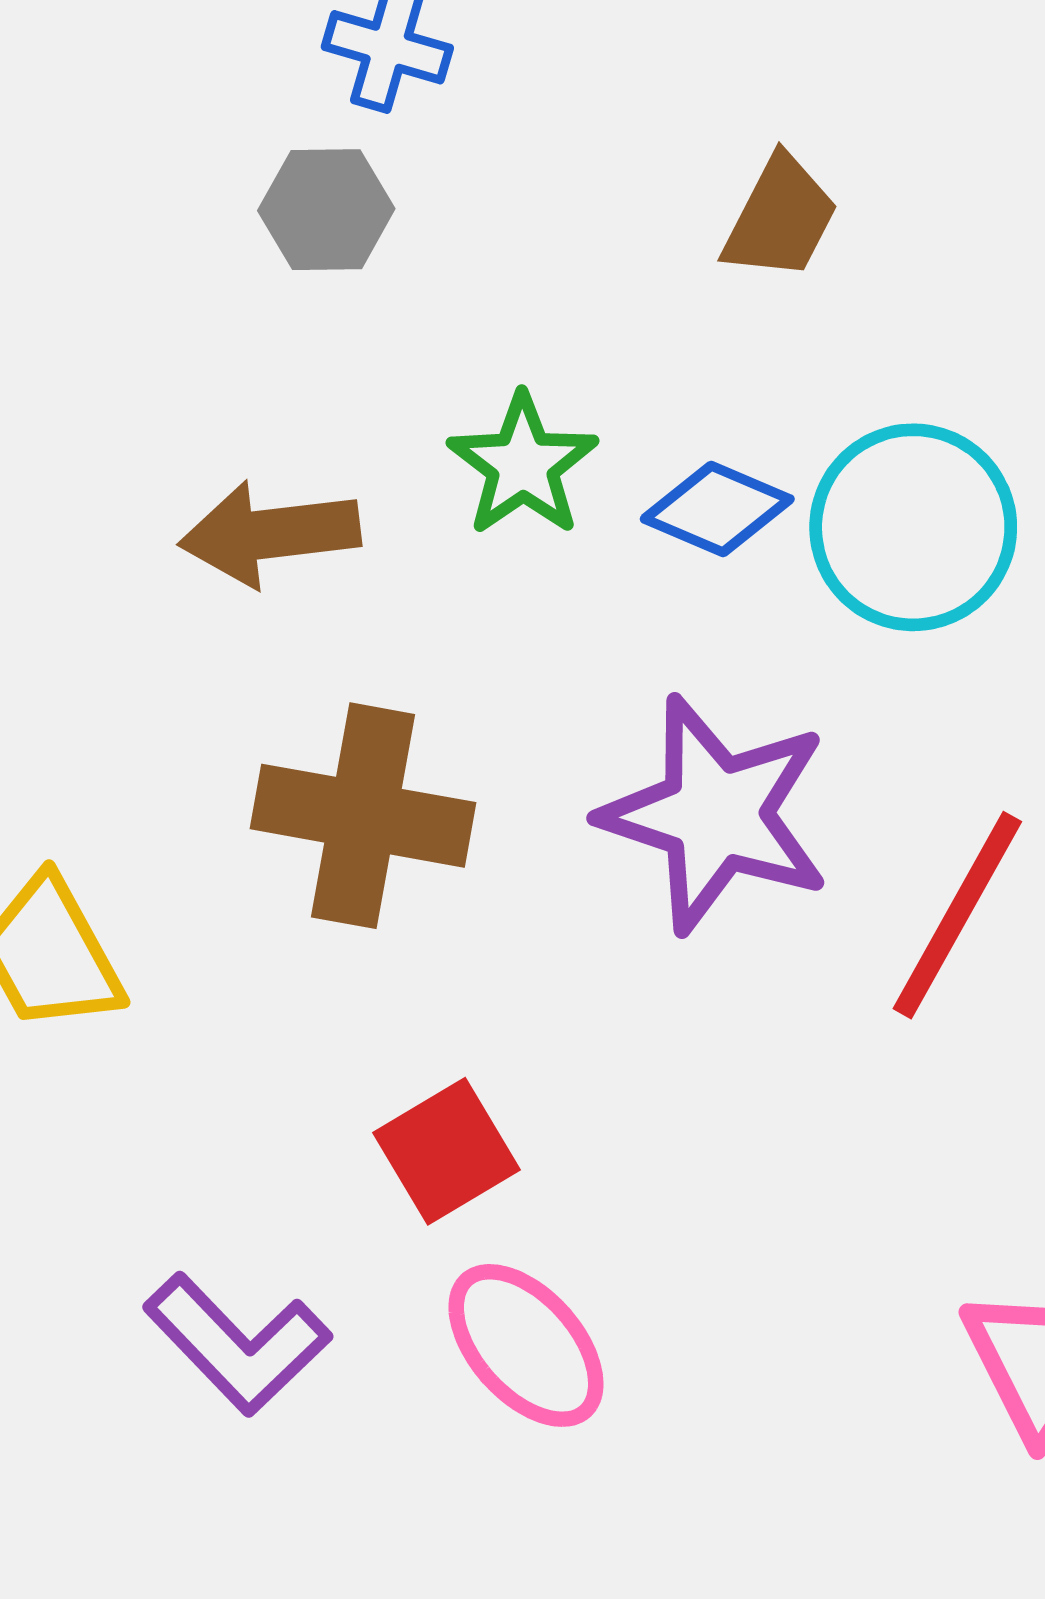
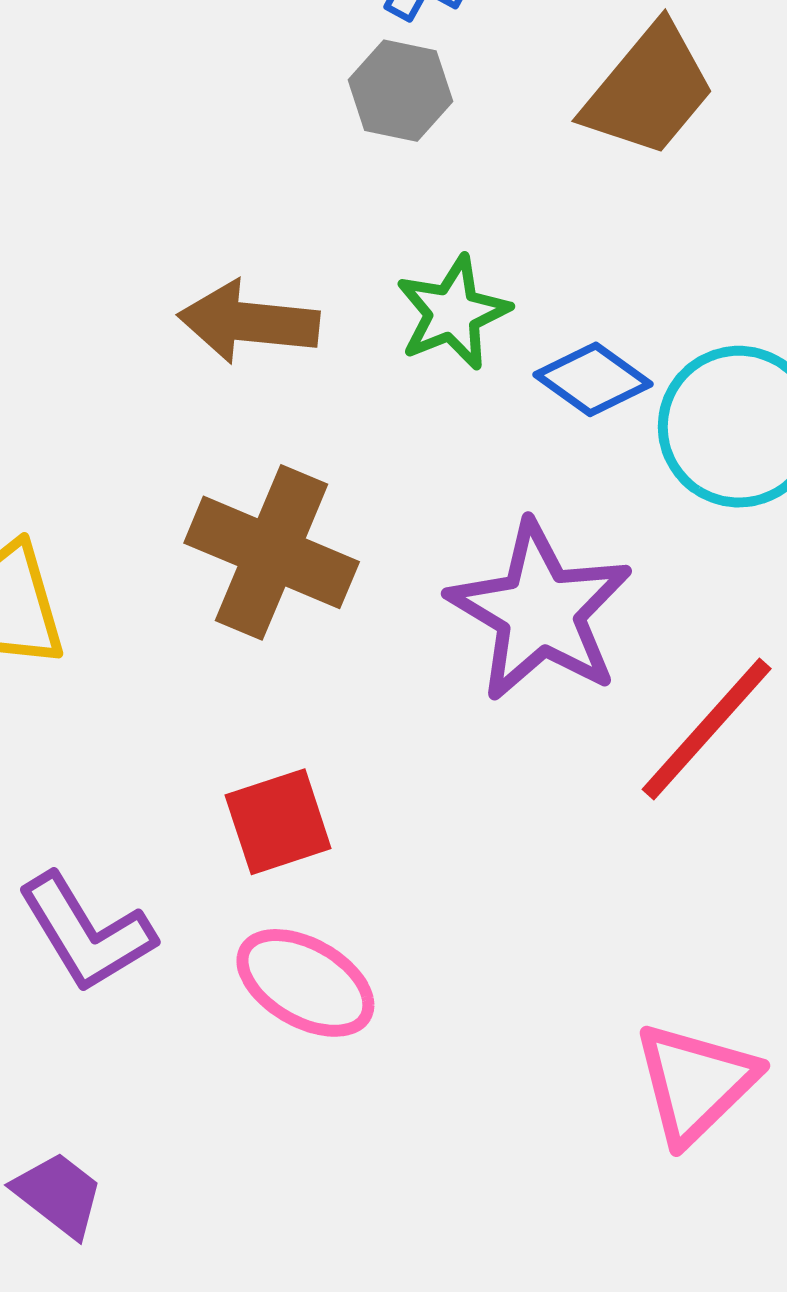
gray hexagon: (326, 210) -> (400, 91), moved
brown trapezoid: (780, 218) -> (649, 90), moved, size x1.4
pink ellipse: (526, 1345) -> (305, 983), turned -31

